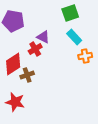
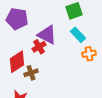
purple triangle: (43, 37) -> (47, 35), size x1.5

